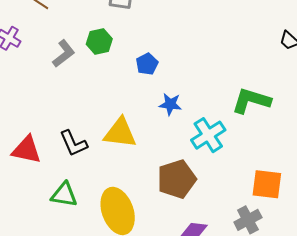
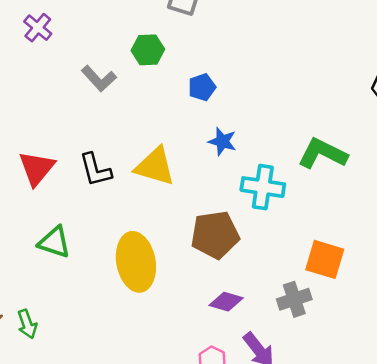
gray L-shape: (64, 54) -> (99, 78), moved, turned 76
cyan cross: (208, 135) -> (263, 187), turned 32
red triangle: (27, 150) -> (37, 168), turned 48
green triangle: (64, 195) -> (54, 242), moved

